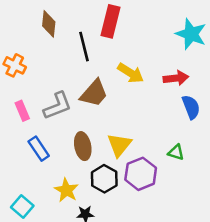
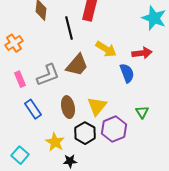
orange cross: (15, 65) -> (14, 43), turned 30
blue semicircle: (191, 107) -> (127, 73), moved
green triangle: (176, 152) -> (142, 112), turned 40

